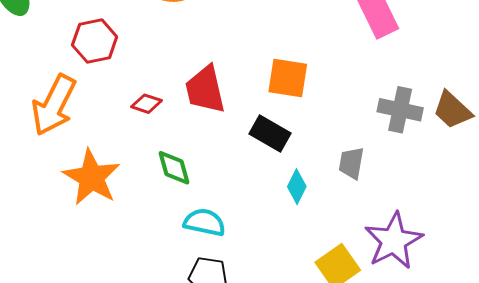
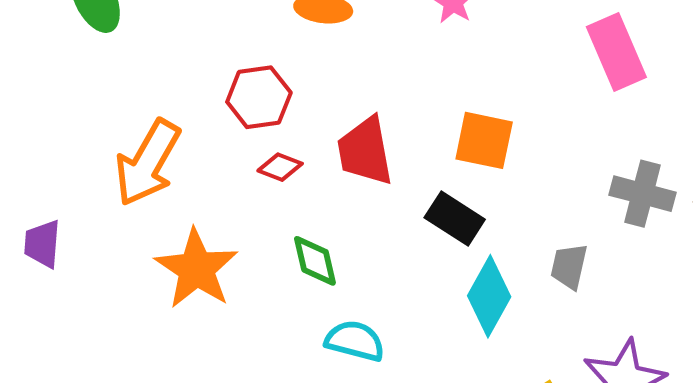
red hexagon: (95, 41) -> (259, 97), moved
cyan diamond: (297, 187) -> (489, 296), size x1.6

